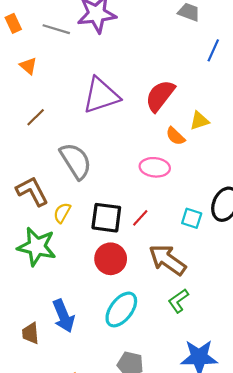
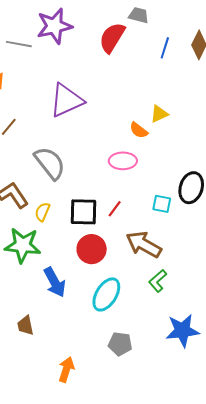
red semicircle: (160, 96) -> (112, 38), moved
blue arrow: (63, 316) -> (55, 282), moved

